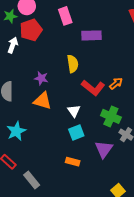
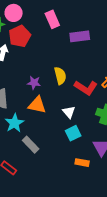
yellow semicircle: (73, 64) -> (60, 76), moved
cyan star: (16, 131) -> (14, 123), moved
orange rectangle: (73, 162) -> (82, 163), moved
gray rectangle: (32, 180) -> (31, 145), moved

